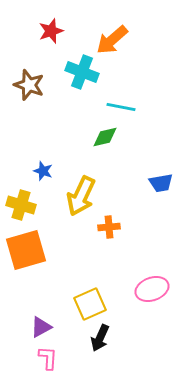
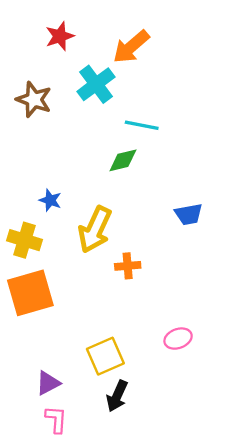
cyan cross: (82, 72) -> (96, 84), turned 32
pink ellipse: (152, 289) -> (178, 339), size x0.7

